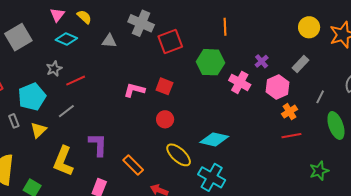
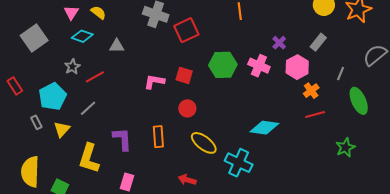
gray triangle: (109, 41) -> (117, 46), moved
green hexagon: (210, 62) -> (223, 65), moved
cyan diamond: (214, 139) -> (264, 128), moved
orange rectangle: (133, 165) -> (158, 137), moved, turned 45

